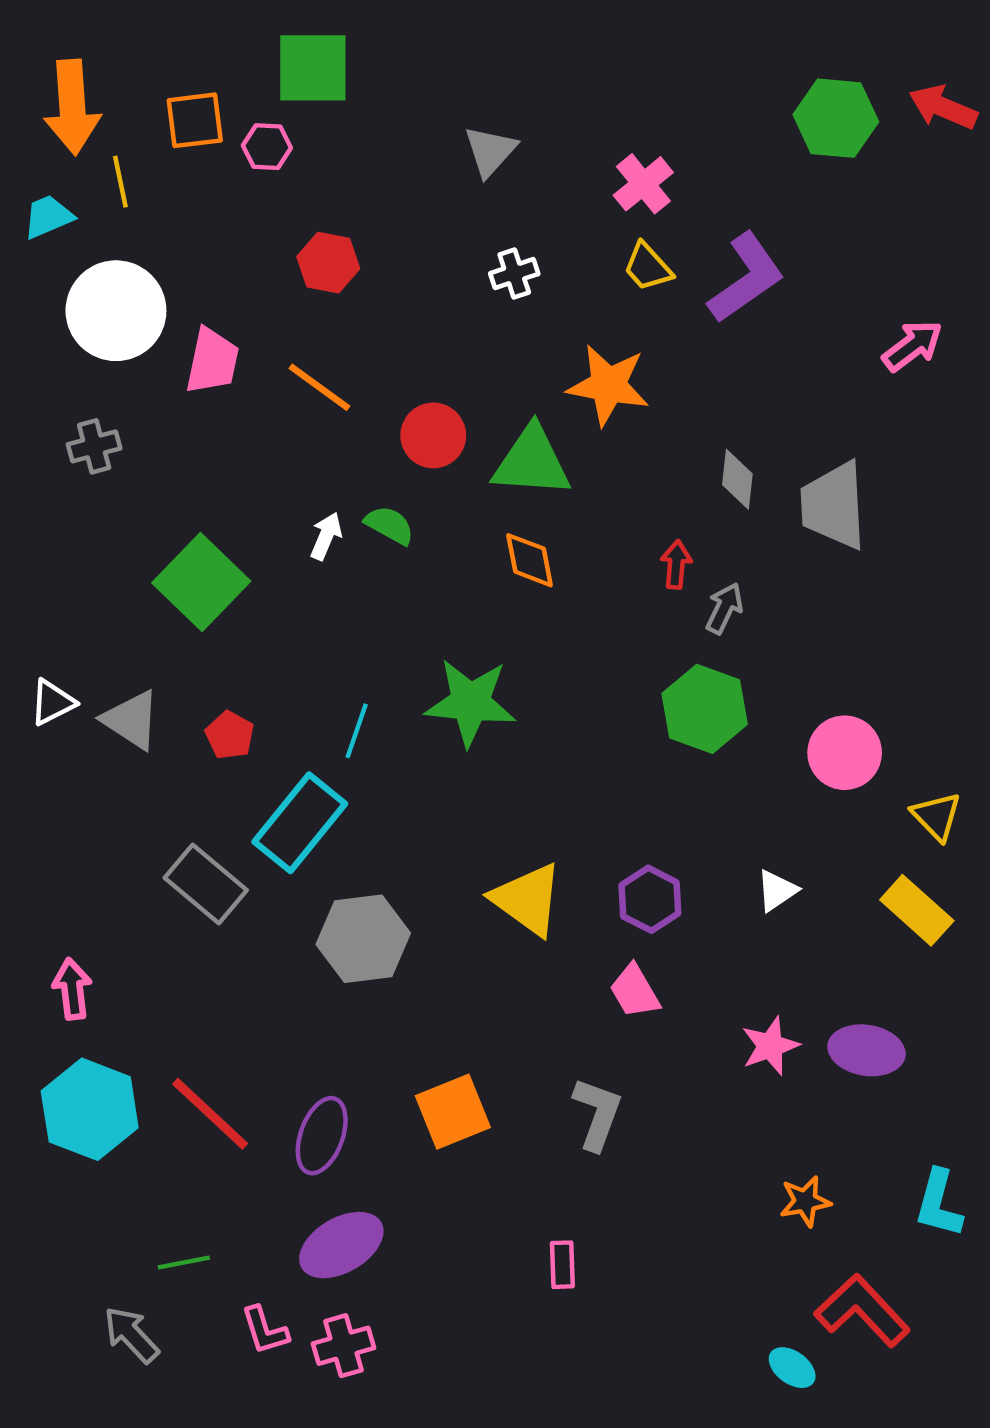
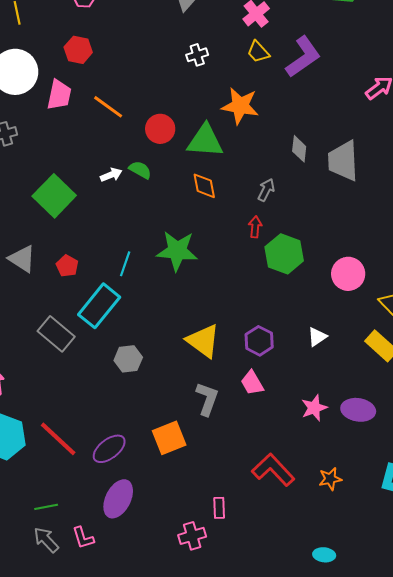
red hexagon: (328, 263) -> (78, 50), moved
white arrow: (326, 536) -> (111, 175), turned 45
red arrow: (676, 565) -> (255, 227), moved
gray arrow: (724, 608) -> (266, 190), moved
gray hexagon: (363, 939) -> (128, 359), size x0.7
gray L-shape: (597, 1114) -> (207, 399), moved
purple ellipse: (322, 1136) -> (109, 449), turned 32
purple ellipse: (341, 1245) -> (118, 499), turned -33
red L-shape: (862, 1311) -> (273, 470), moved
gray arrow: (131, 1335) -> (46, 540), moved
pink cross: (344, 1346) -> (192, 536), moved
cyan ellipse: (792, 1368) -> (324, 555), turned -30

